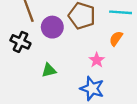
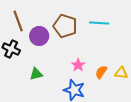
orange semicircle: (116, 38) -> (101, 72), moved

